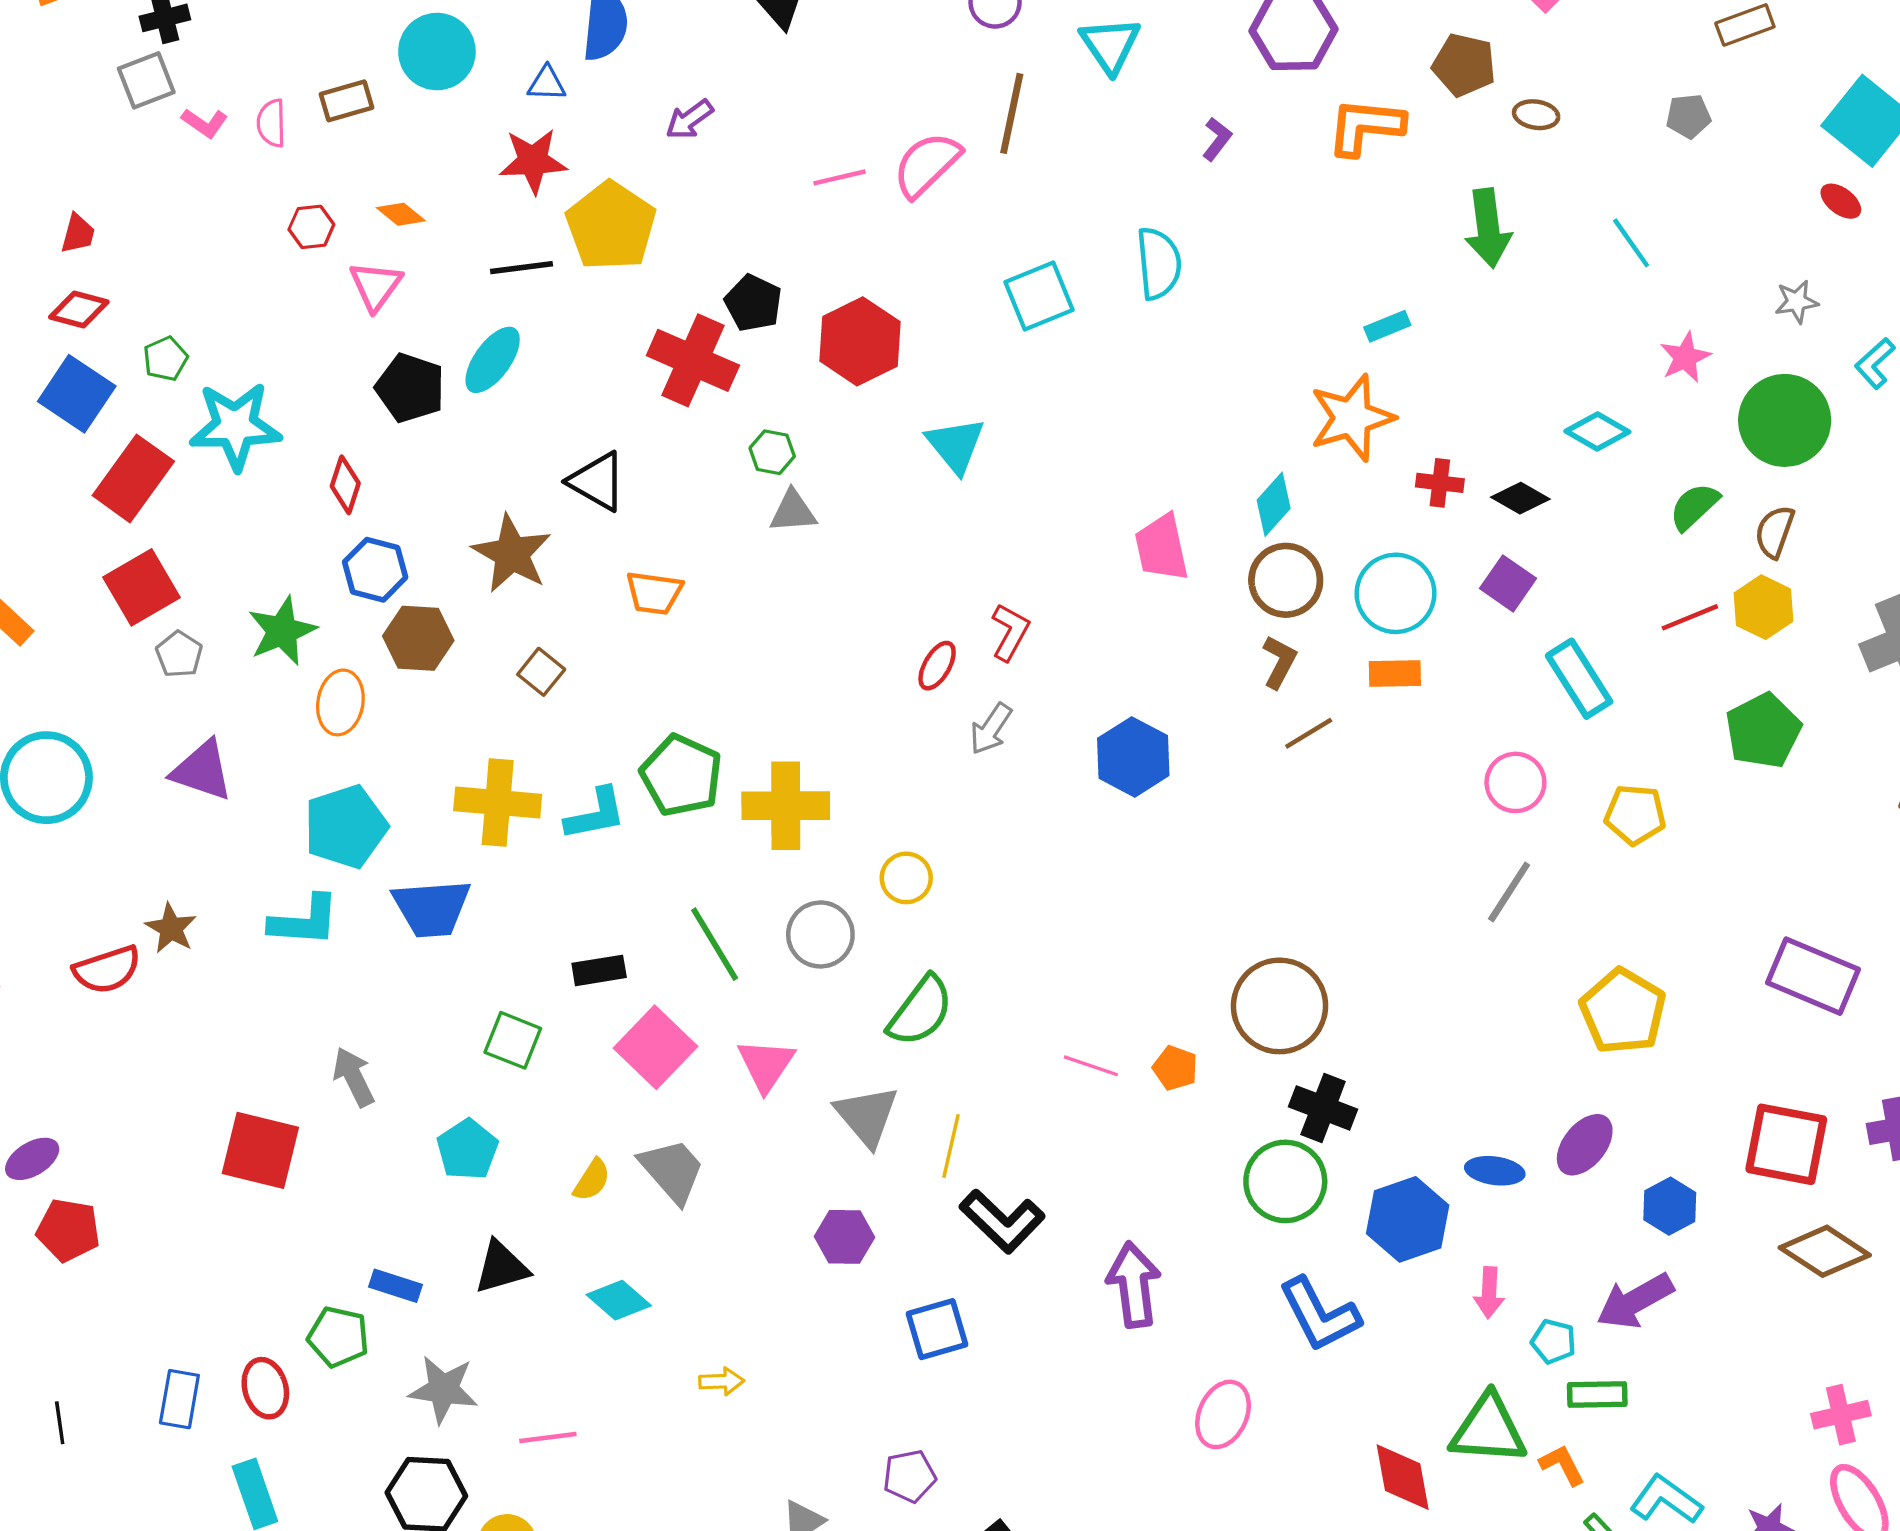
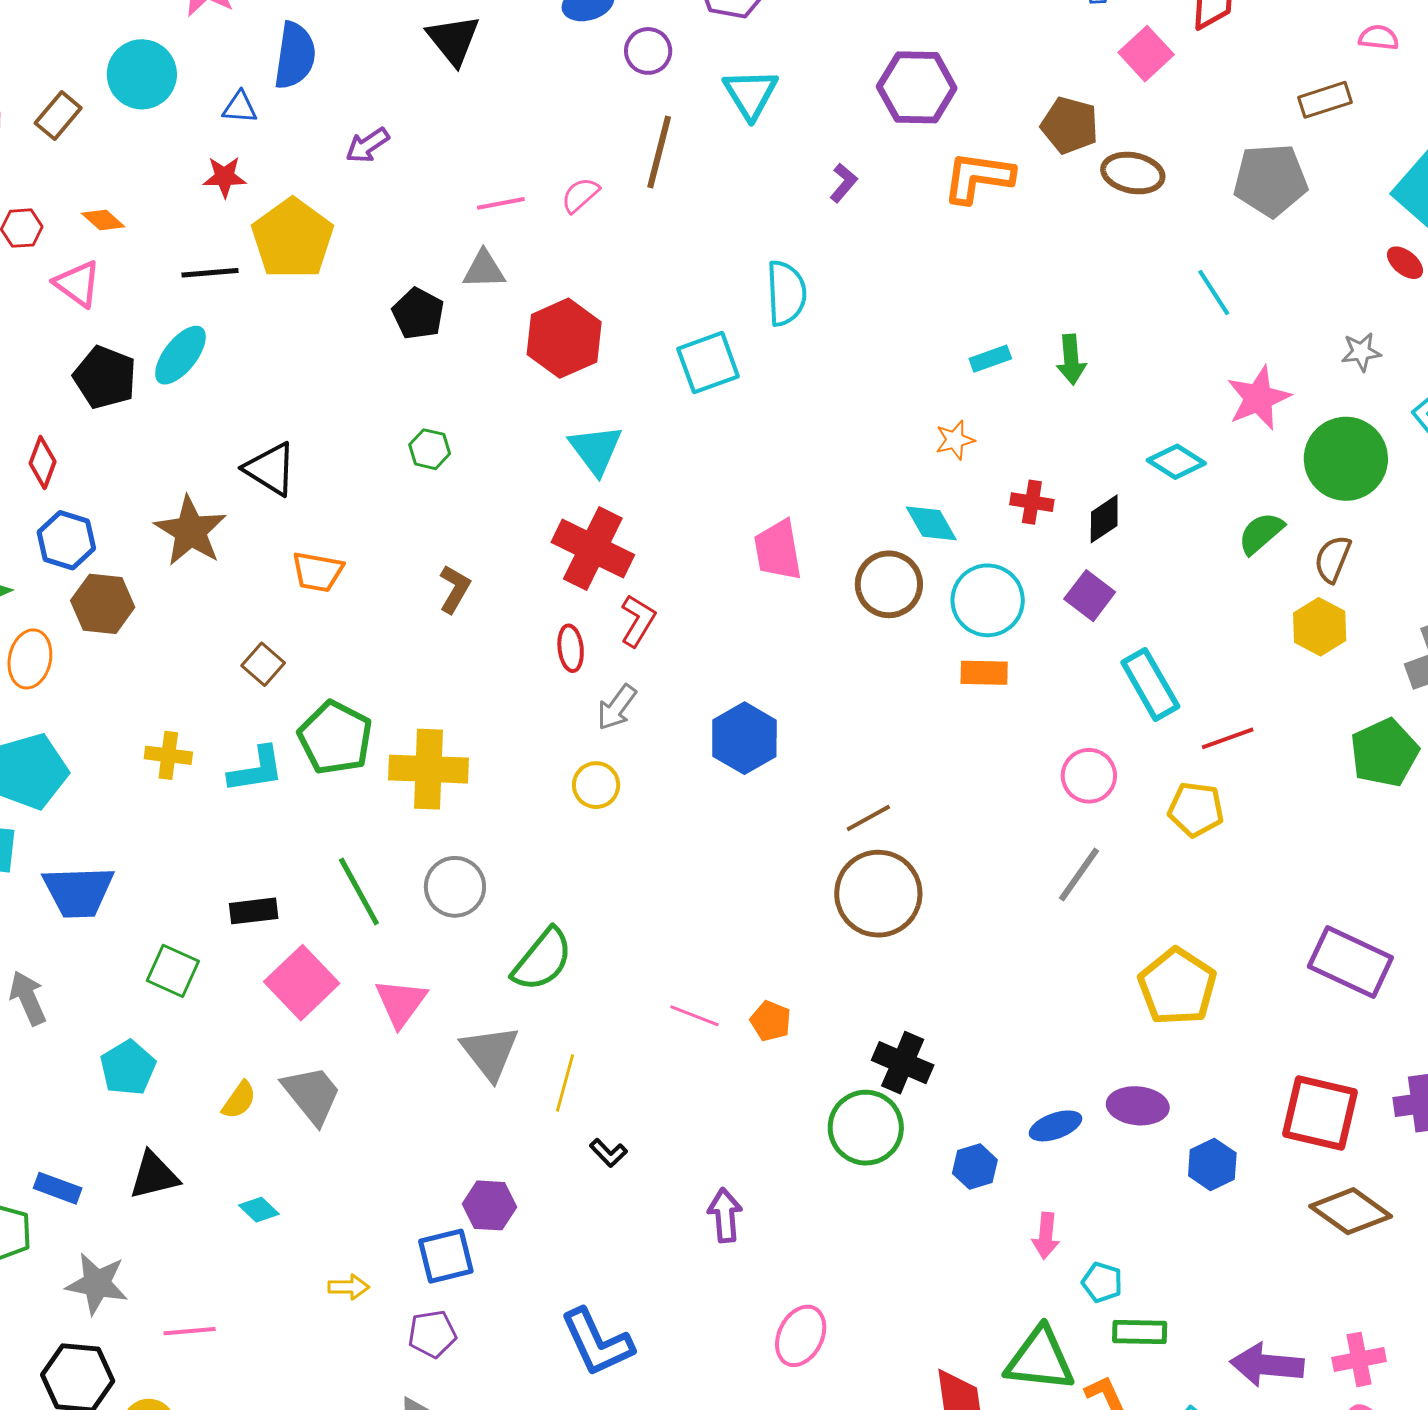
brown rectangle: (346, 101) -> (58, 115), turned -36
brown ellipse: (1536, 115) -> (1133, 173), size x1.5
gray pentagon: (1688, 116) -> (1270, 180), size x1.8
red star: (533, 161) -> (225, 177), size x0.7
pink semicircle: (927, 164) -> (580, 195), size x0.6
green arrow: (1488, 228) -> (1071, 360), moved, size x0.7
pink triangle: (376, 286) -> (78, 284), turned -32
cyan square: (1039, 296) -> (708, 363), moved
red hexagon: (860, 341) -> (564, 338), moved
pink star: (1685, 357) -> (1258, 398), size x1.4
red cross: (693, 360) -> (593, 549), moved
orange star: (1352, 418) -> (955, 440), size x0.5
black diamond: (1520, 498) -> (1104, 519), turned -66
cyan diamond: (1274, 504) -> (931, 523), moved, turned -74
gray triangle: (793, 511) -> (484, 270), moved
red line: (1690, 617) -> (1228, 738), moved
brown L-shape: (1279, 662) -> (455, 589), moved
red ellipse: (937, 666) -> (571, 648), turned -39
brown square: (541, 672) -> (263, 664), moved
green pentagon: (1763, 731) -> (1384, 753), moved
brown line: (1309, 733) -> (868, 818), moved
yellow cross: (498, 802) -> (168, 755), size x0.6
yellow circle: (906, 878) -> (596, 785), moved
blue trapezoid: (432, 908) -> (78, 892), moved
brown circle: (1280, 1006) -> (878, 894), moved
purple ellipse: (1585, 1145) -> (1138, 1106), turned 54
blue ellipse: (1495, 1171) -> (1055, 1126), turned -30
blue hexagon: (1408, 1219) -> (975, 1167), size x0.6
black L-shape: (1002, 1221) -> (608, 1153), size x0.5
purple hexagon: (844, 1237) -> (489, 1205), moved
purple arrow: (1134, 1285) -> (725, 1215), size x0.7
cyan diamond: (619, 1300) -> (259, 1210), size x0.7
purple arrow: (1635, 1301) -> (1267, 1365), moved, turned 32
blue L-shape: (1320, 1315) -> (597, 1342), moved
blue square: (937, 1329) -> (446, 1256), moved
purple pentagon: (909, 1476) -> (432, 1334), moved

